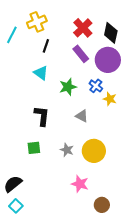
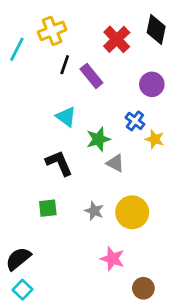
black diamond: (111, 33) -> (156, 30), moved
purple rectangle: (81, 54) -> (91, 76), moved
purple circle: (108, 60) -> (152, 84), size x0.7
cyan triangle: (41, 73) -> (66, 117), moved
green star: (68, 87) -> (98, 139), moved
black L-shape: (42, 116) -> (59, 163), turned -30

